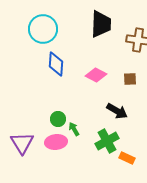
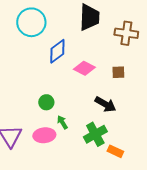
blue diamond: (56, 64) -> (57, 51), moved, turned 50
green circle: (58, 119) -> (46, 102), moved

